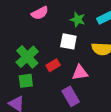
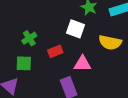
green cross: (27, 57) -> (29, 38), size x0.6

